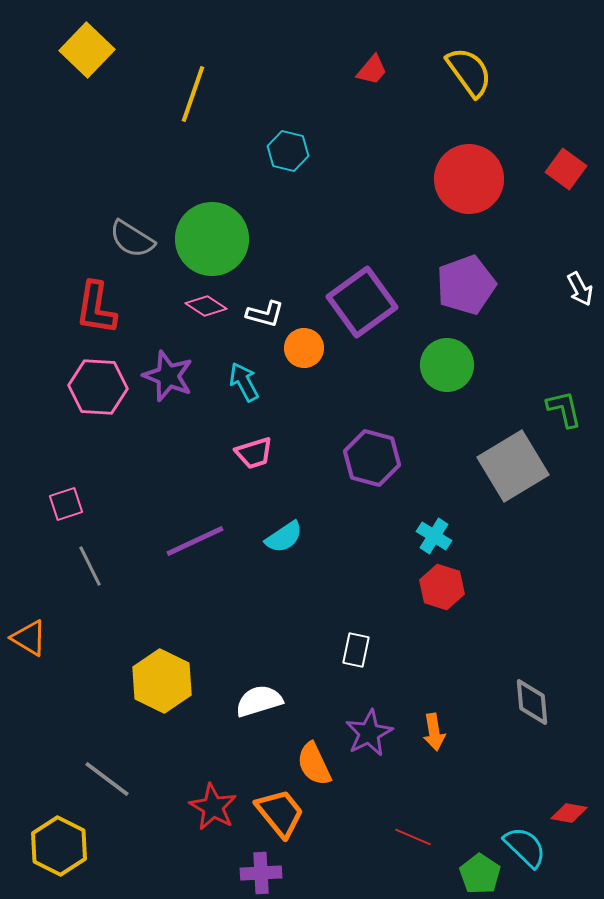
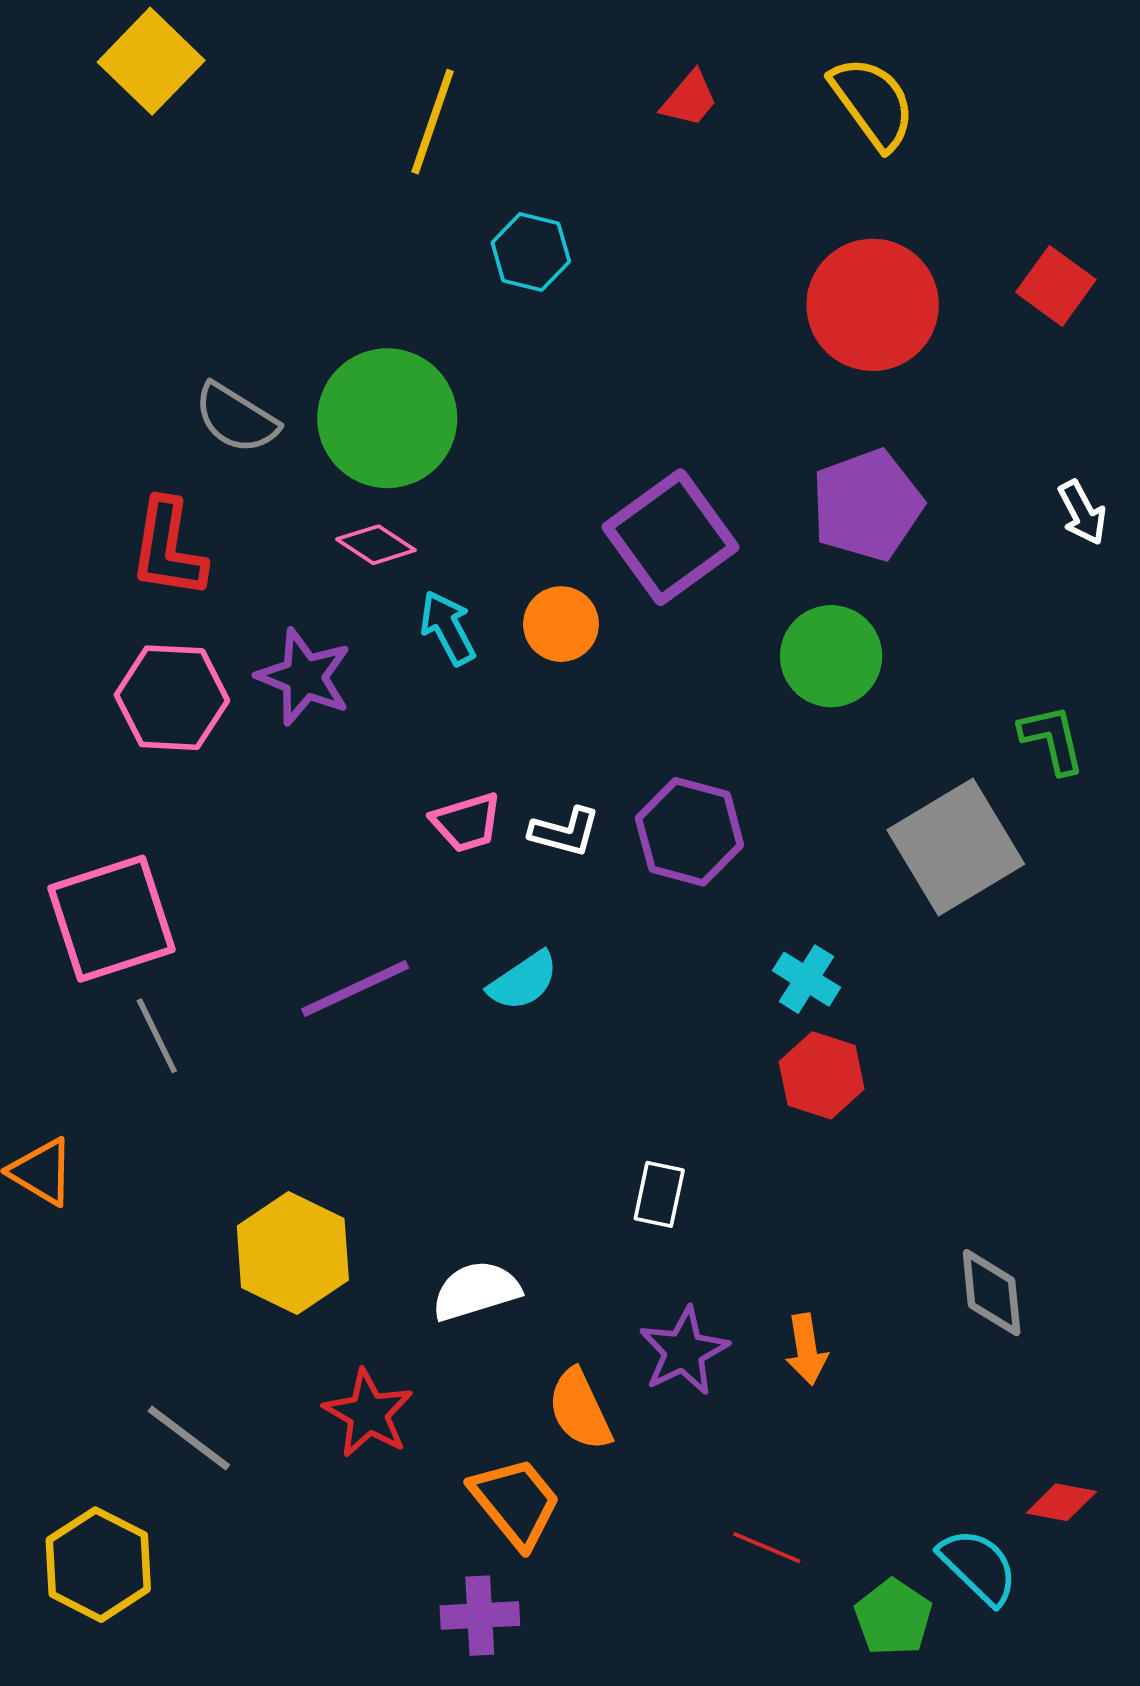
yellow line: (193, 94) -> (433, 122), moved
white L-shape: (265, 314) -> (565, 832), moved
cyan arrow: (244, 382) -> (448, 628), moved
pink square: (66, 504) -> (112, 919), size x2.0
red star: (213, 807) -> (368, 1413), moved

